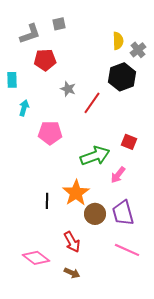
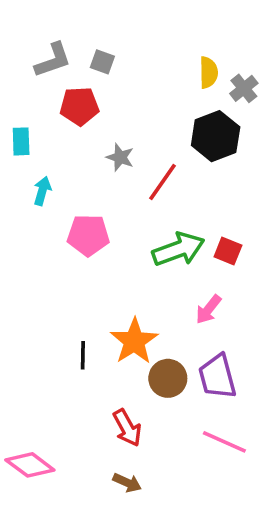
gray square: (59, 24) -> (102, 62), moved, turned 32
green arrow: (95, 156) -> (178, 249), moved
pink diamond: (36, 258) -> (30, 465), moved

